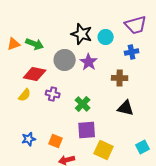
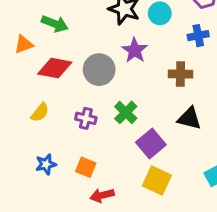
orange triangle: (14, 44) -> (24, 44), moved
gray circle: (65, 60) -> (99, 70), moved
purple cross: (53, 94) -> (86, 118), moved
yellow semicircle: (25, 95) -> (40, 112), moved
purple square: (87, 130) -> (151, 144), moved, turned -36

